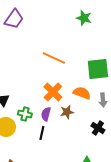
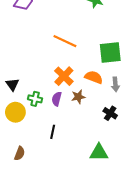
black line: (42, 133) -> (53, 132), moved

